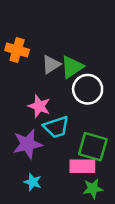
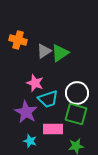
white circle: (88, 89) -> (77, 93), moved
purple star: (28, 144) -> (26, 112), turned -30
pink rectangle: (82, 166) -> (53, 129), moved

